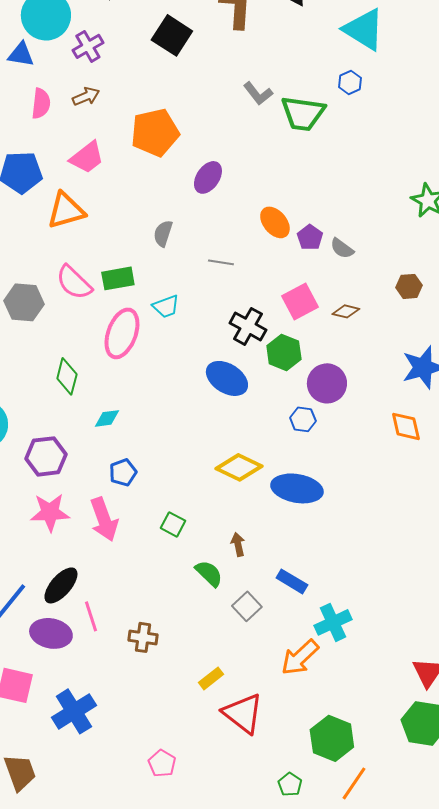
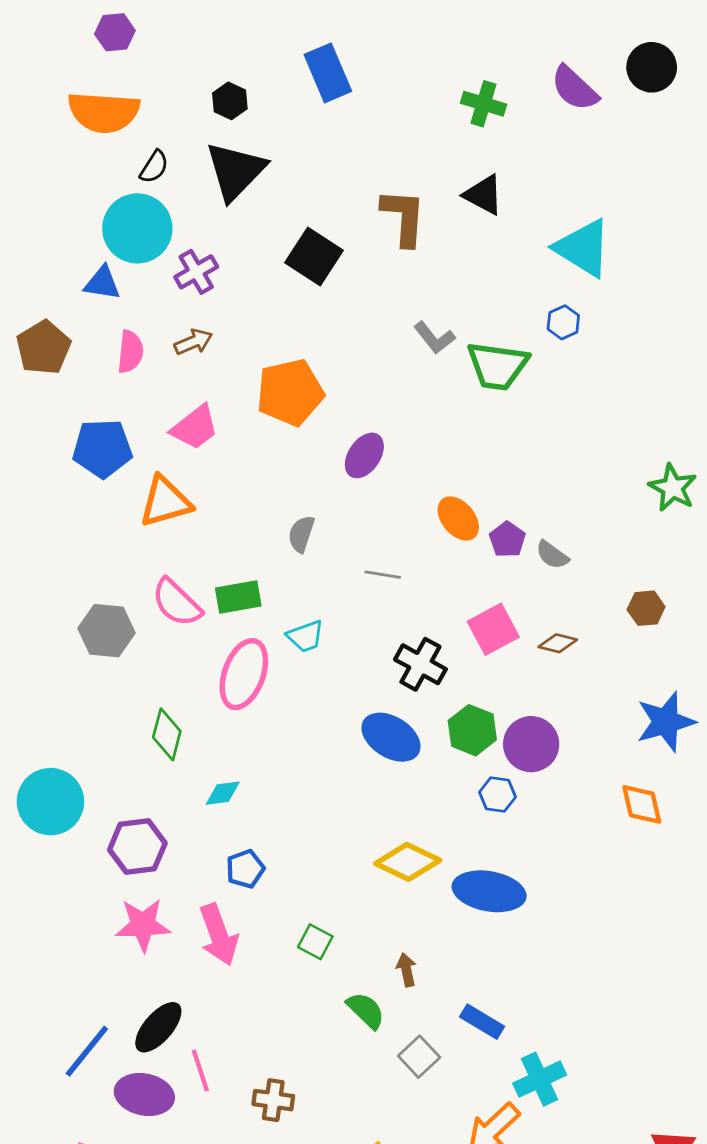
green hexagon: (284, 352) -> (472, 730), moved

